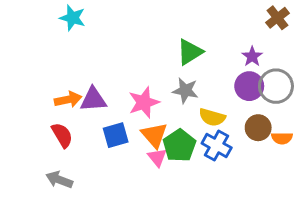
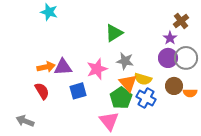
brown cross: (277, 18) -> (181, 21), moved
green triangle: (190, 52) -> (114, 33), moved
orange triangle: (154, 135) -> (128, 83), moved
pink triangle: (157, 157) -> (109, 121), moved, size x1.5
gray arrow: (59, 180) -> (25, 121), moved

